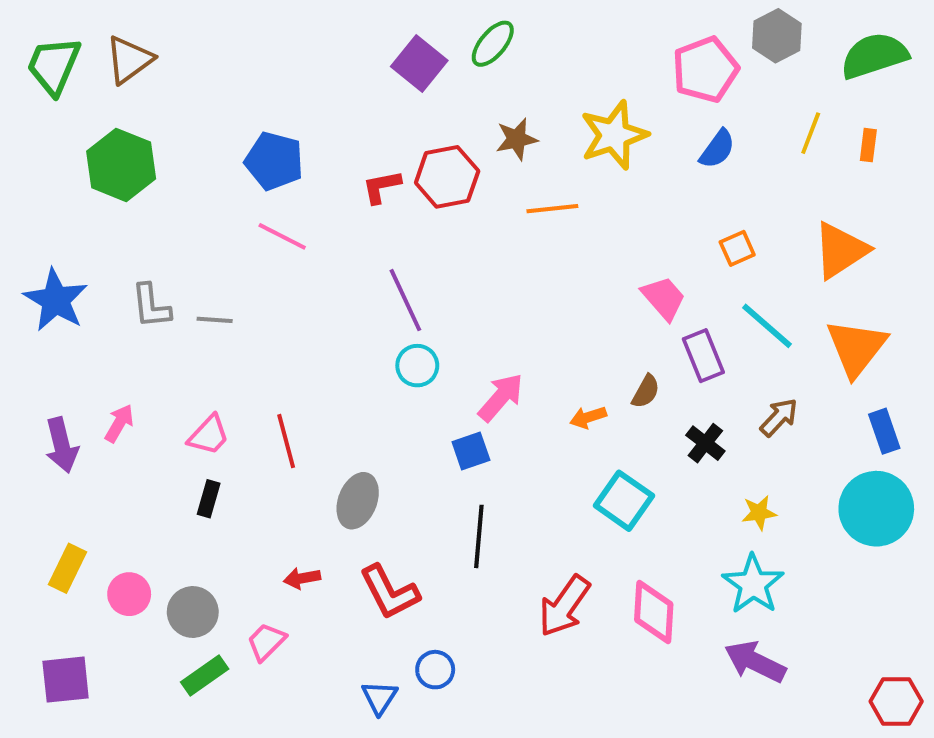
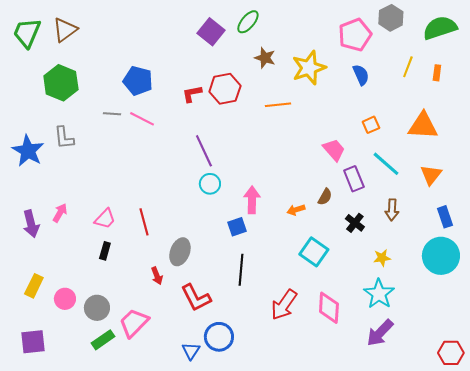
brown star: (517, 139) -> (265, 58), moved, turned 30
blue semicircle: (717, 149) -> (361, 75), turned -60
orange triangle: (840, 250) -> (423, 126), turned 36
gray L-shape: (151, 306) -> (64, 138), moved
gray line: (215, 320) -> (112, 114), moved
orange triangle: (856, 348) -> (431, 175), size x0.7
pink arrow: (501, 397) -> (252, 200), turned -40
brown arrow: (779, 417) -> (392, 210), turned 140
red arrow: (302, 578) -> (157, 276), moved, turned -102
pink trapezoid: (266, 642) -> (134, 323), size x1.5
purple arrow: (755, 662) -> (380, 333), turned -72
blue circle: (435, 670) -> (219, 337), size x1.5

